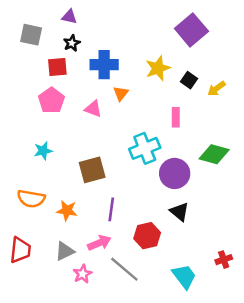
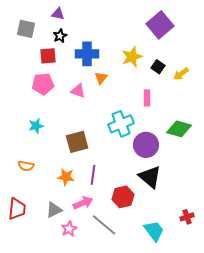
pink pentagon: (51, 100) -> (43, 84), turned 30
orange semicircle: (31, 199) -> (26, 166), size x0.7
orange star: (67, 211) -> (66, 177), moved
black triangle: (179, 212) -> (150, 177), size x1.4

